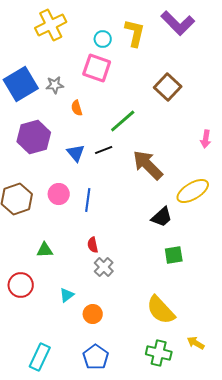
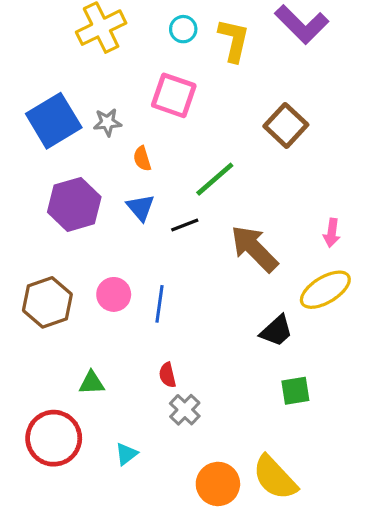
cyan circle: (103, 39) -> (183, 29), moved
pink arrow: (206, 139) -> (332, 233), moved
blue triangle: (76, 153) -> (141, 208), moved
red circle: (21, 285) -> (54, 438), size x1.4
orange circle: (93, 314) -> (218, 484), moved, size x1.4

